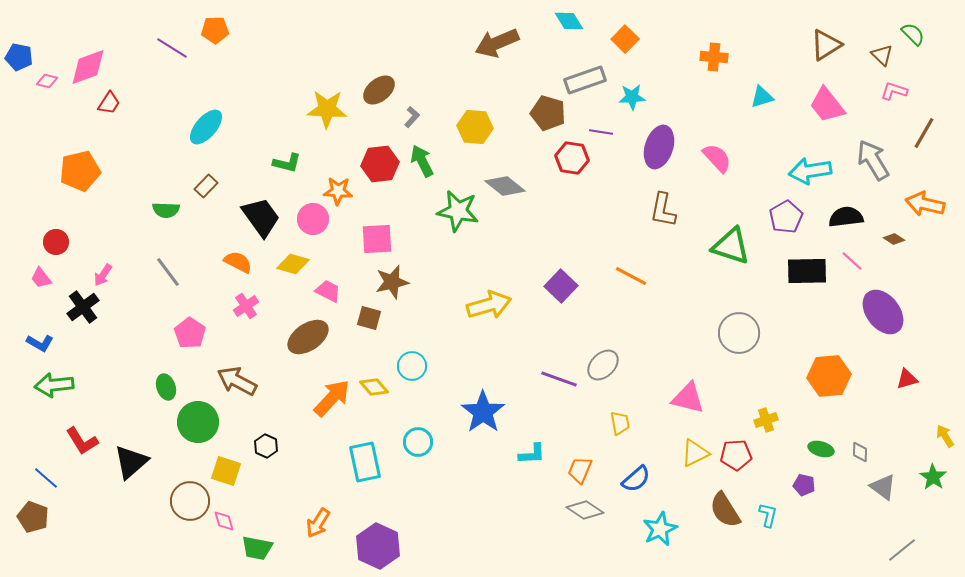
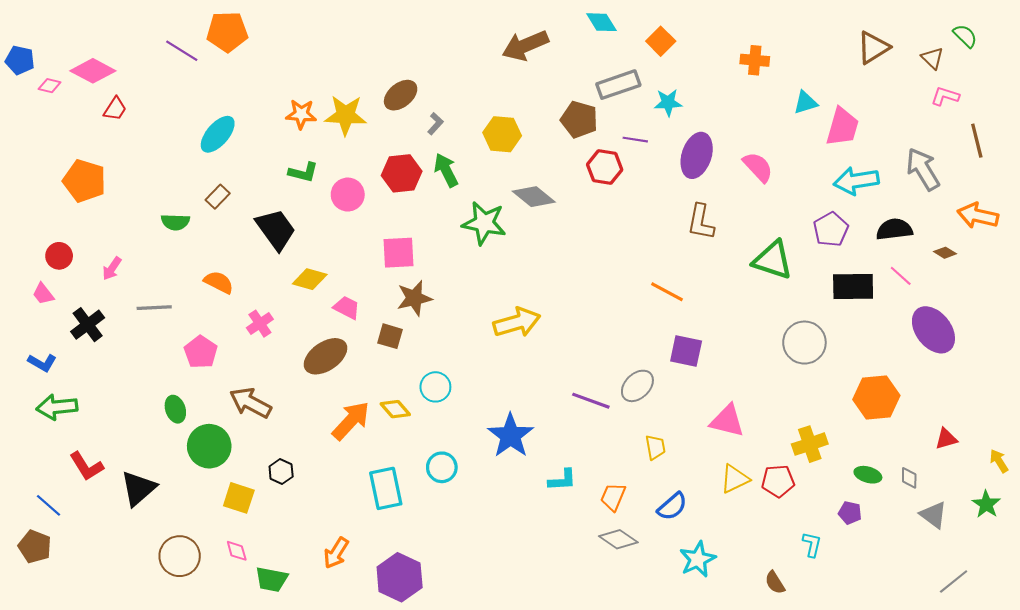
orange pentagon: (215, 30) -> (227, 32), size x1.4
pink diamond: (88, 67) -> (93, 71), turned 48
pink trapezoid: (827, 105) -> (843, 127), moved, turned -126
brown line: (924, 133) -> (977, 141), turned -44
orange pentagon: (80, 171) -> (84, 181), turned 30
orange star: (338, 191) -> (301, 114), moved
pink circle: (313, 219) -> (348, 195), moved
orange semicircle: (238, 262) -> (219, 282), moved
gray line: (168, 272) -> (154, 308), moved, turned -56
pink arrow: (103, 275) -> (112, 269), moved
purple square: (561, 286) -> (686, 351), moved, turned -32
gray circle: (739, 333) -> (804, 343), moved
red triangle: (907, 379) -> (946, 439), moved
yellow cross: (766, 420) -> (810, 444), size x1.4
brown circle: (190, 501) -> (180, 556), moved
brown semicircle: (725, 510) -> (775, 583), moved, size x0.6

